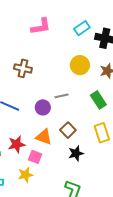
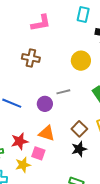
cyan rectangle: (82, 28) -> (83, 15), moved, turned -42
brown cross: (23, 68) -> (31, 58), moved
brown square: (68, 130) -> (79, 129), moved
yellow star: (26, 175) -> (23, 165), moved

